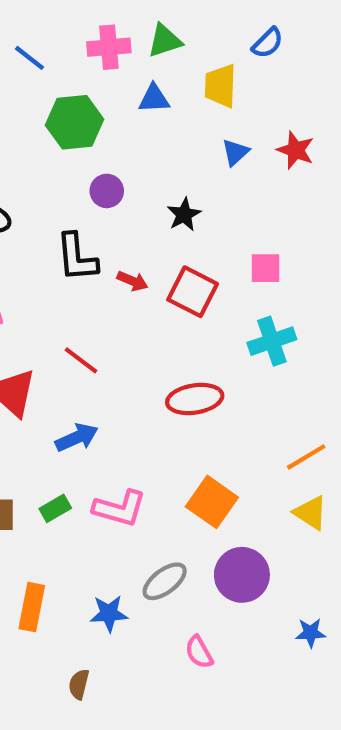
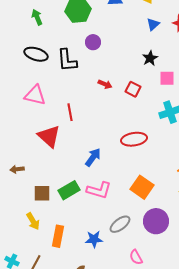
black star: (184, 215) -> (150, 58), moved
black L-shape: (77, 257) -> (67, 60), moved
red square: (193, 292) -> (133, 89), size x0.7
red line: (81, 360) -> (70, 112), moved, turned 42
blue arrow: (77, 438) -> (93, 157), moved, turned -30
green rectangle: (55, 508) -> (69, 190), size x1.5

